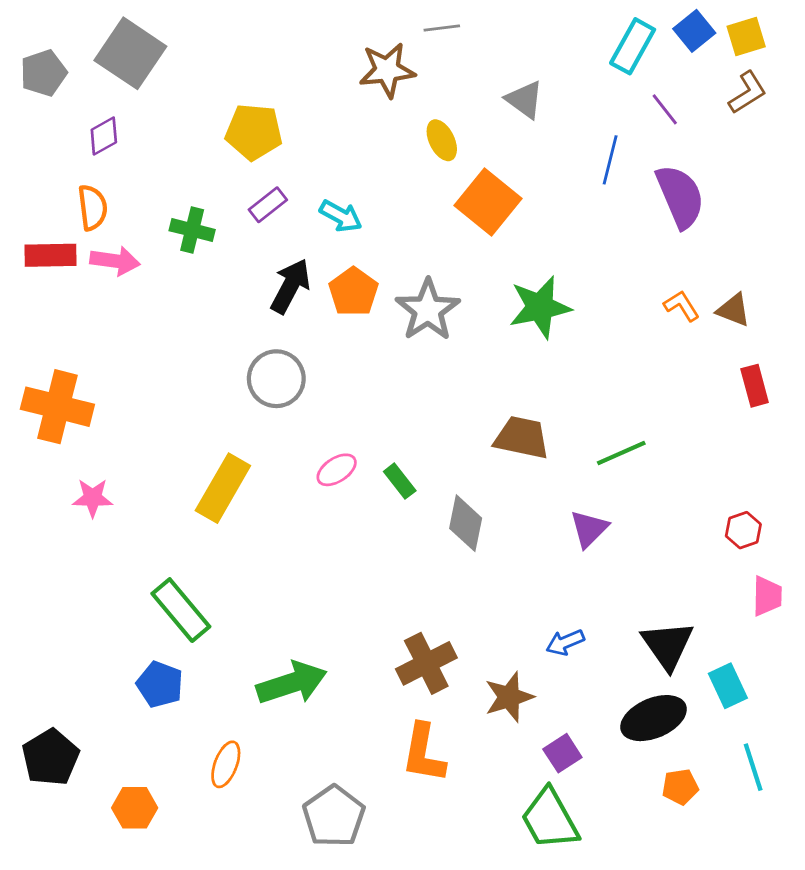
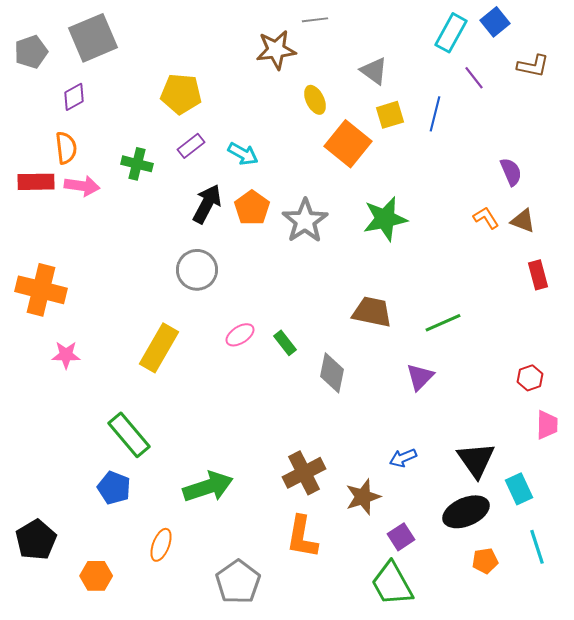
yellow square: (746, 36) -> (390, 115), moved
gray square: (130, 53) -> (93, 38), turned 33
brown L-shape: (748, 93) -> (533, 66), turned 44
purple semicircle: (680, 196) -> (511, 172), moved, size x0.6

